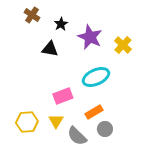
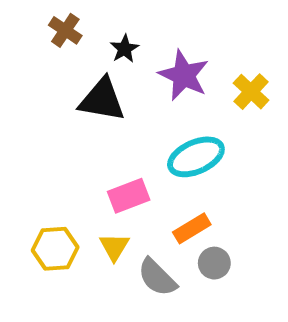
black triangle: (50, 49) -> (102, 100), size x1.4

